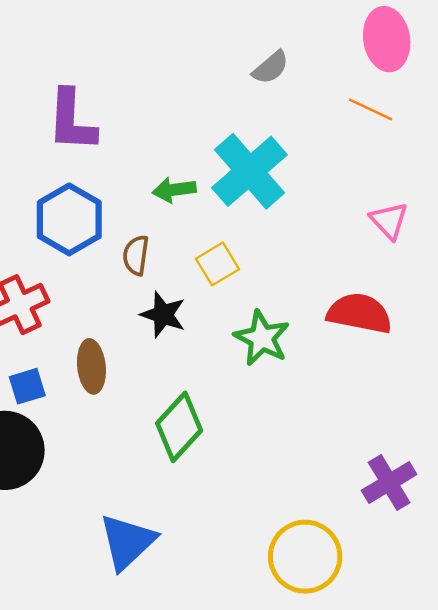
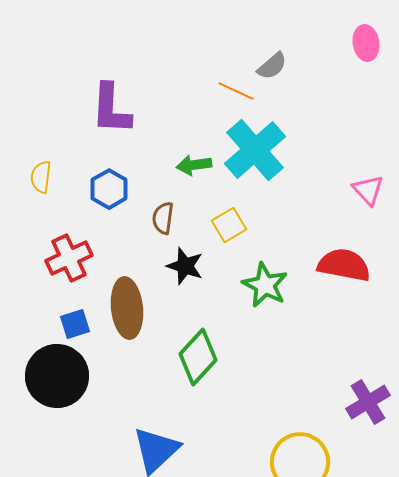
pink ellipse: (387, 39) -> (366, 43), size x0.7
orange line: (371, 109) -> (236, 91), moved
blue hexagon: (69, 219) -> (109, 189), size x0.7
brown ellipse: (91, 366) -> (127, 308), size x1.4

